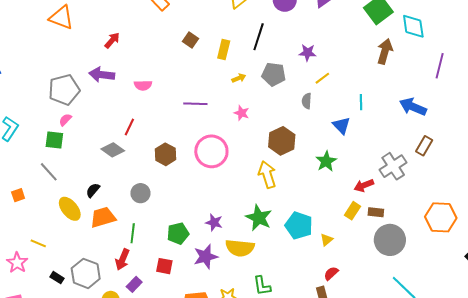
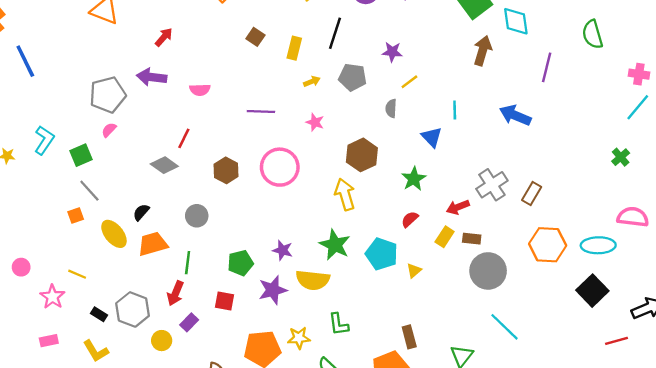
green square: (54, 140) -> (81, 155), moved, turned -30
brown rectangle: (424, 146) -> (532, 194), moved
orange square: (18, 195) -> (76, 216), moved
red semicircle: (331, 273) -> (410, 219), moved

